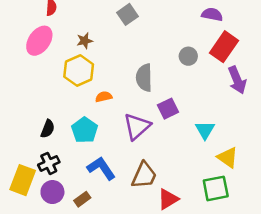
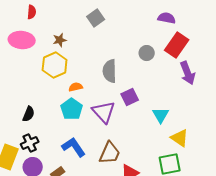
pink ellipse: (39, 41) -> (22, 40), turned 60
purple triangle: (137, 126) -> (104, 112), turned -30
cyan pentagon: (85, 130) -> (72, 109), moved

